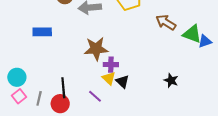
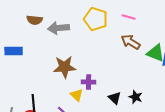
purple cross: (111, 65) -> (89, 82), moved
black triangle: (122, 81) -> (115, 98), moved

